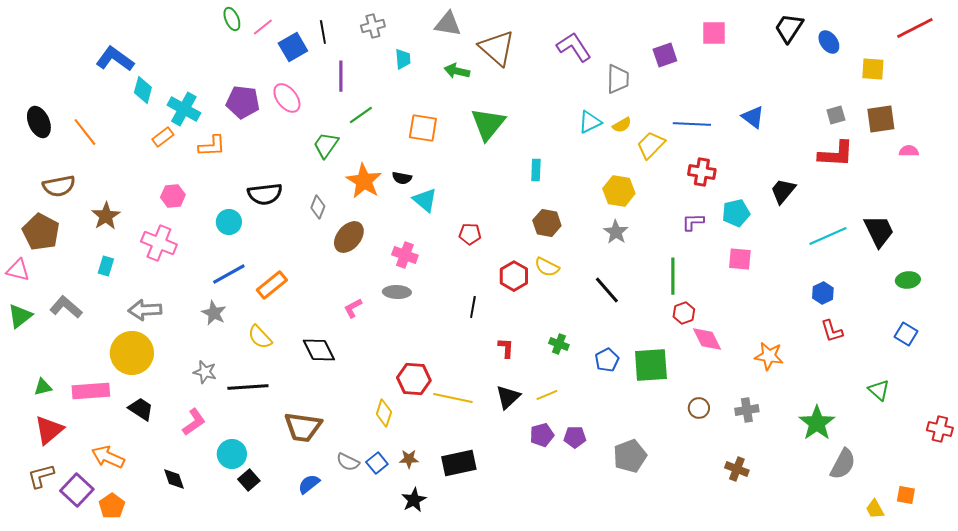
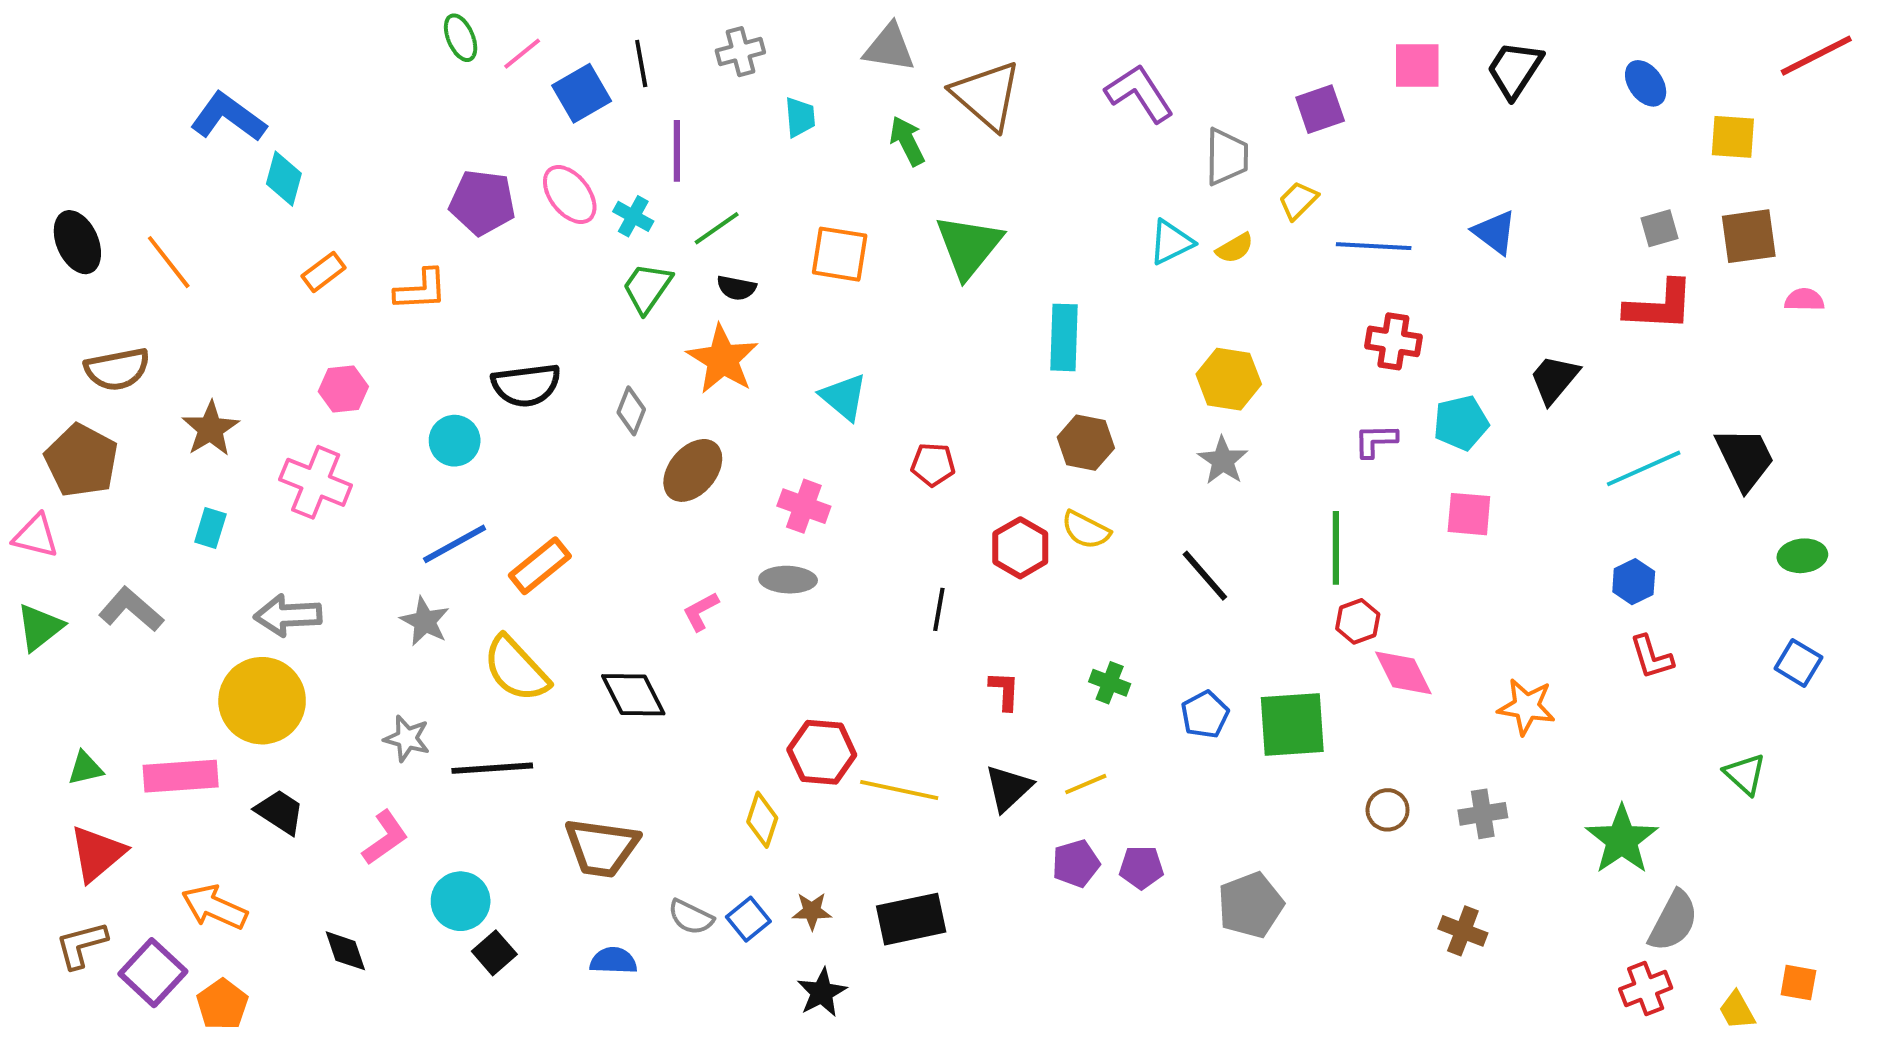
black trapezoid: (789, 28) -> (1515, 69), moved
green arrow: (457, 71) -> (907, 141), turned 50
cyan cross: (184, 109) -> (633, 216), moved, size x0.6
yellow trapezoid: (651, 145) -> (1298, 200), moved, size x0.7
cyan rectangle: (536, 170) -> (1064, 337), size x1.5
black semicircle: (402, 178) -> (736, 288), moved
yellow semicircle: (260, 337) -> (516, 669), size x1.4
red cross: (940, 429) -> (1646, 989), moved, turned -35
blue semicircle: (309, 484) -> (613, 961), turned 40

